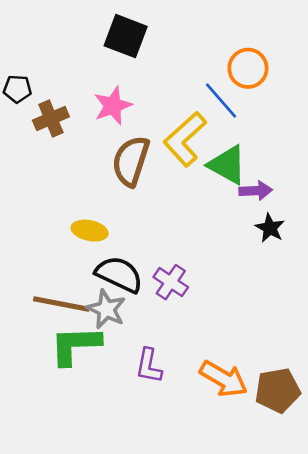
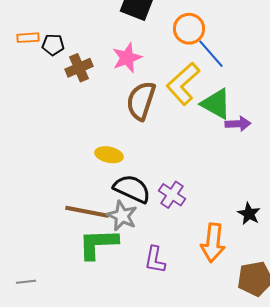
orange circle: (248, 68) -> (189, 29), moved
black star: (270, 228) -> (249, 214), moved
orange arrow: (224, 379) -> (213, 243), moved, turned 66

